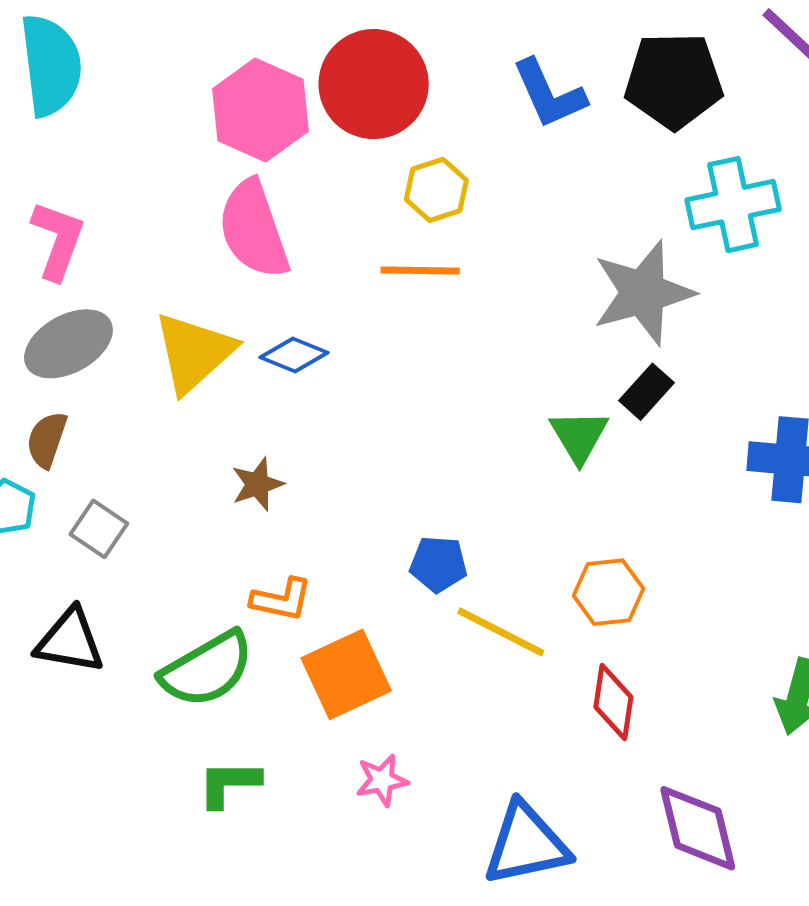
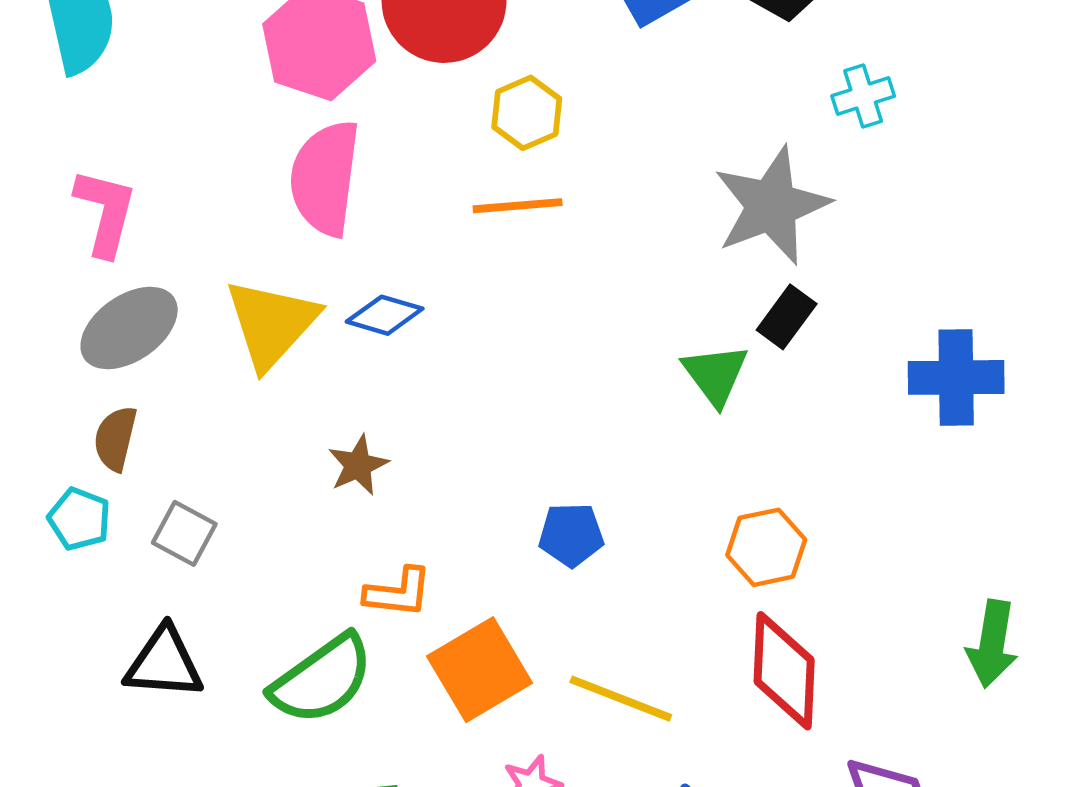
cyan cross: (733, 205) -> (863, 96), size x0.6
pink semicircle: (254, 229) -> (325, 178), turned 32
yellow line: (501, 632) -> (621, 699), moved
red diamond: (613, 702) -> (784, 671), size x1.4

